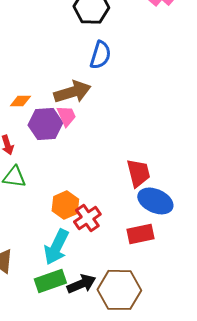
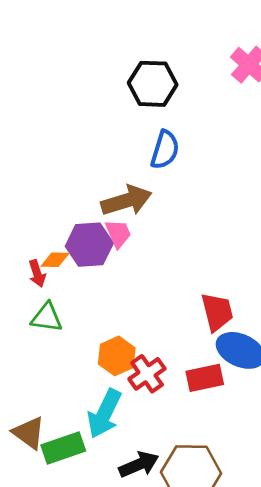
orange diamond: (20, 101) -> (55, 260), moved
red rectangle: (140, 234) -> (205, 378), moved
green rectangle: (50, 281) -> (63, 448), moved

